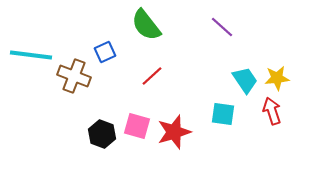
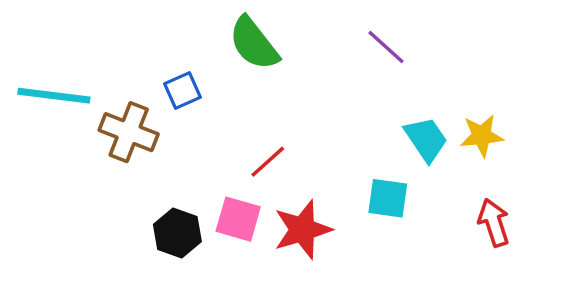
red line: (152, 76) -> (268, 162), moved
red arrow: (272, 111) -> (494, 223), moved

